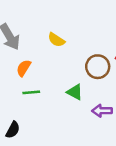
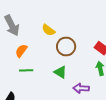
brown circle: (98, 67) -> (66, 46), moved

